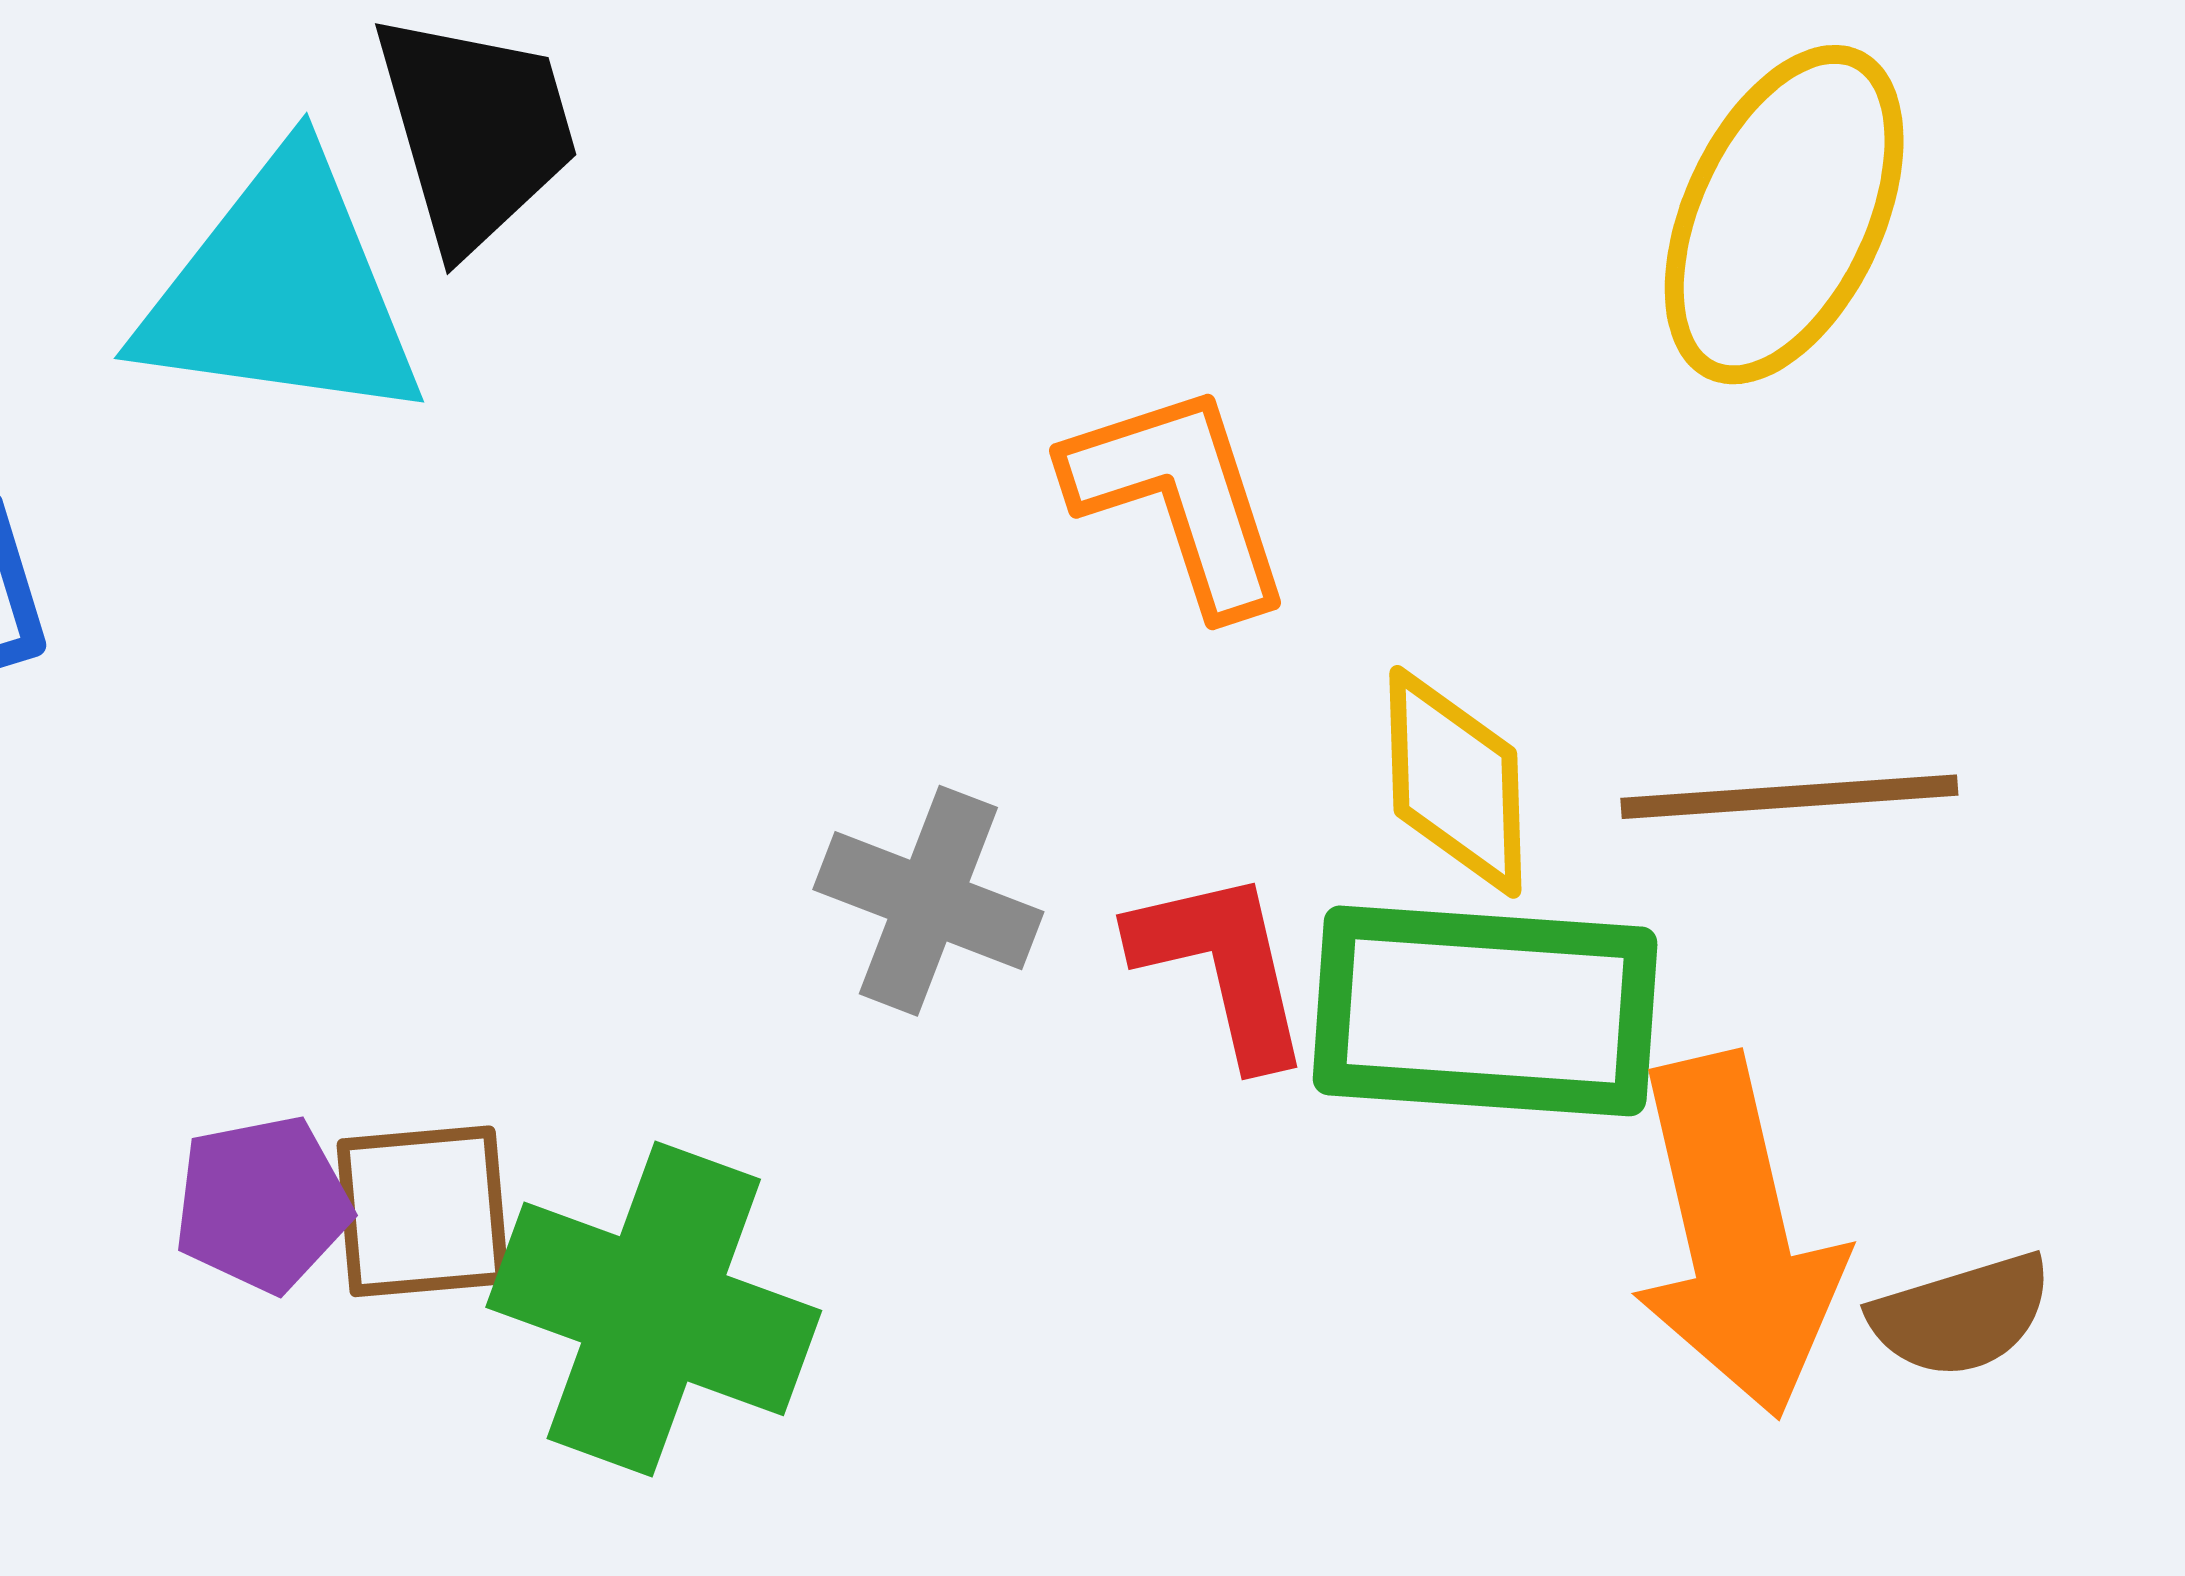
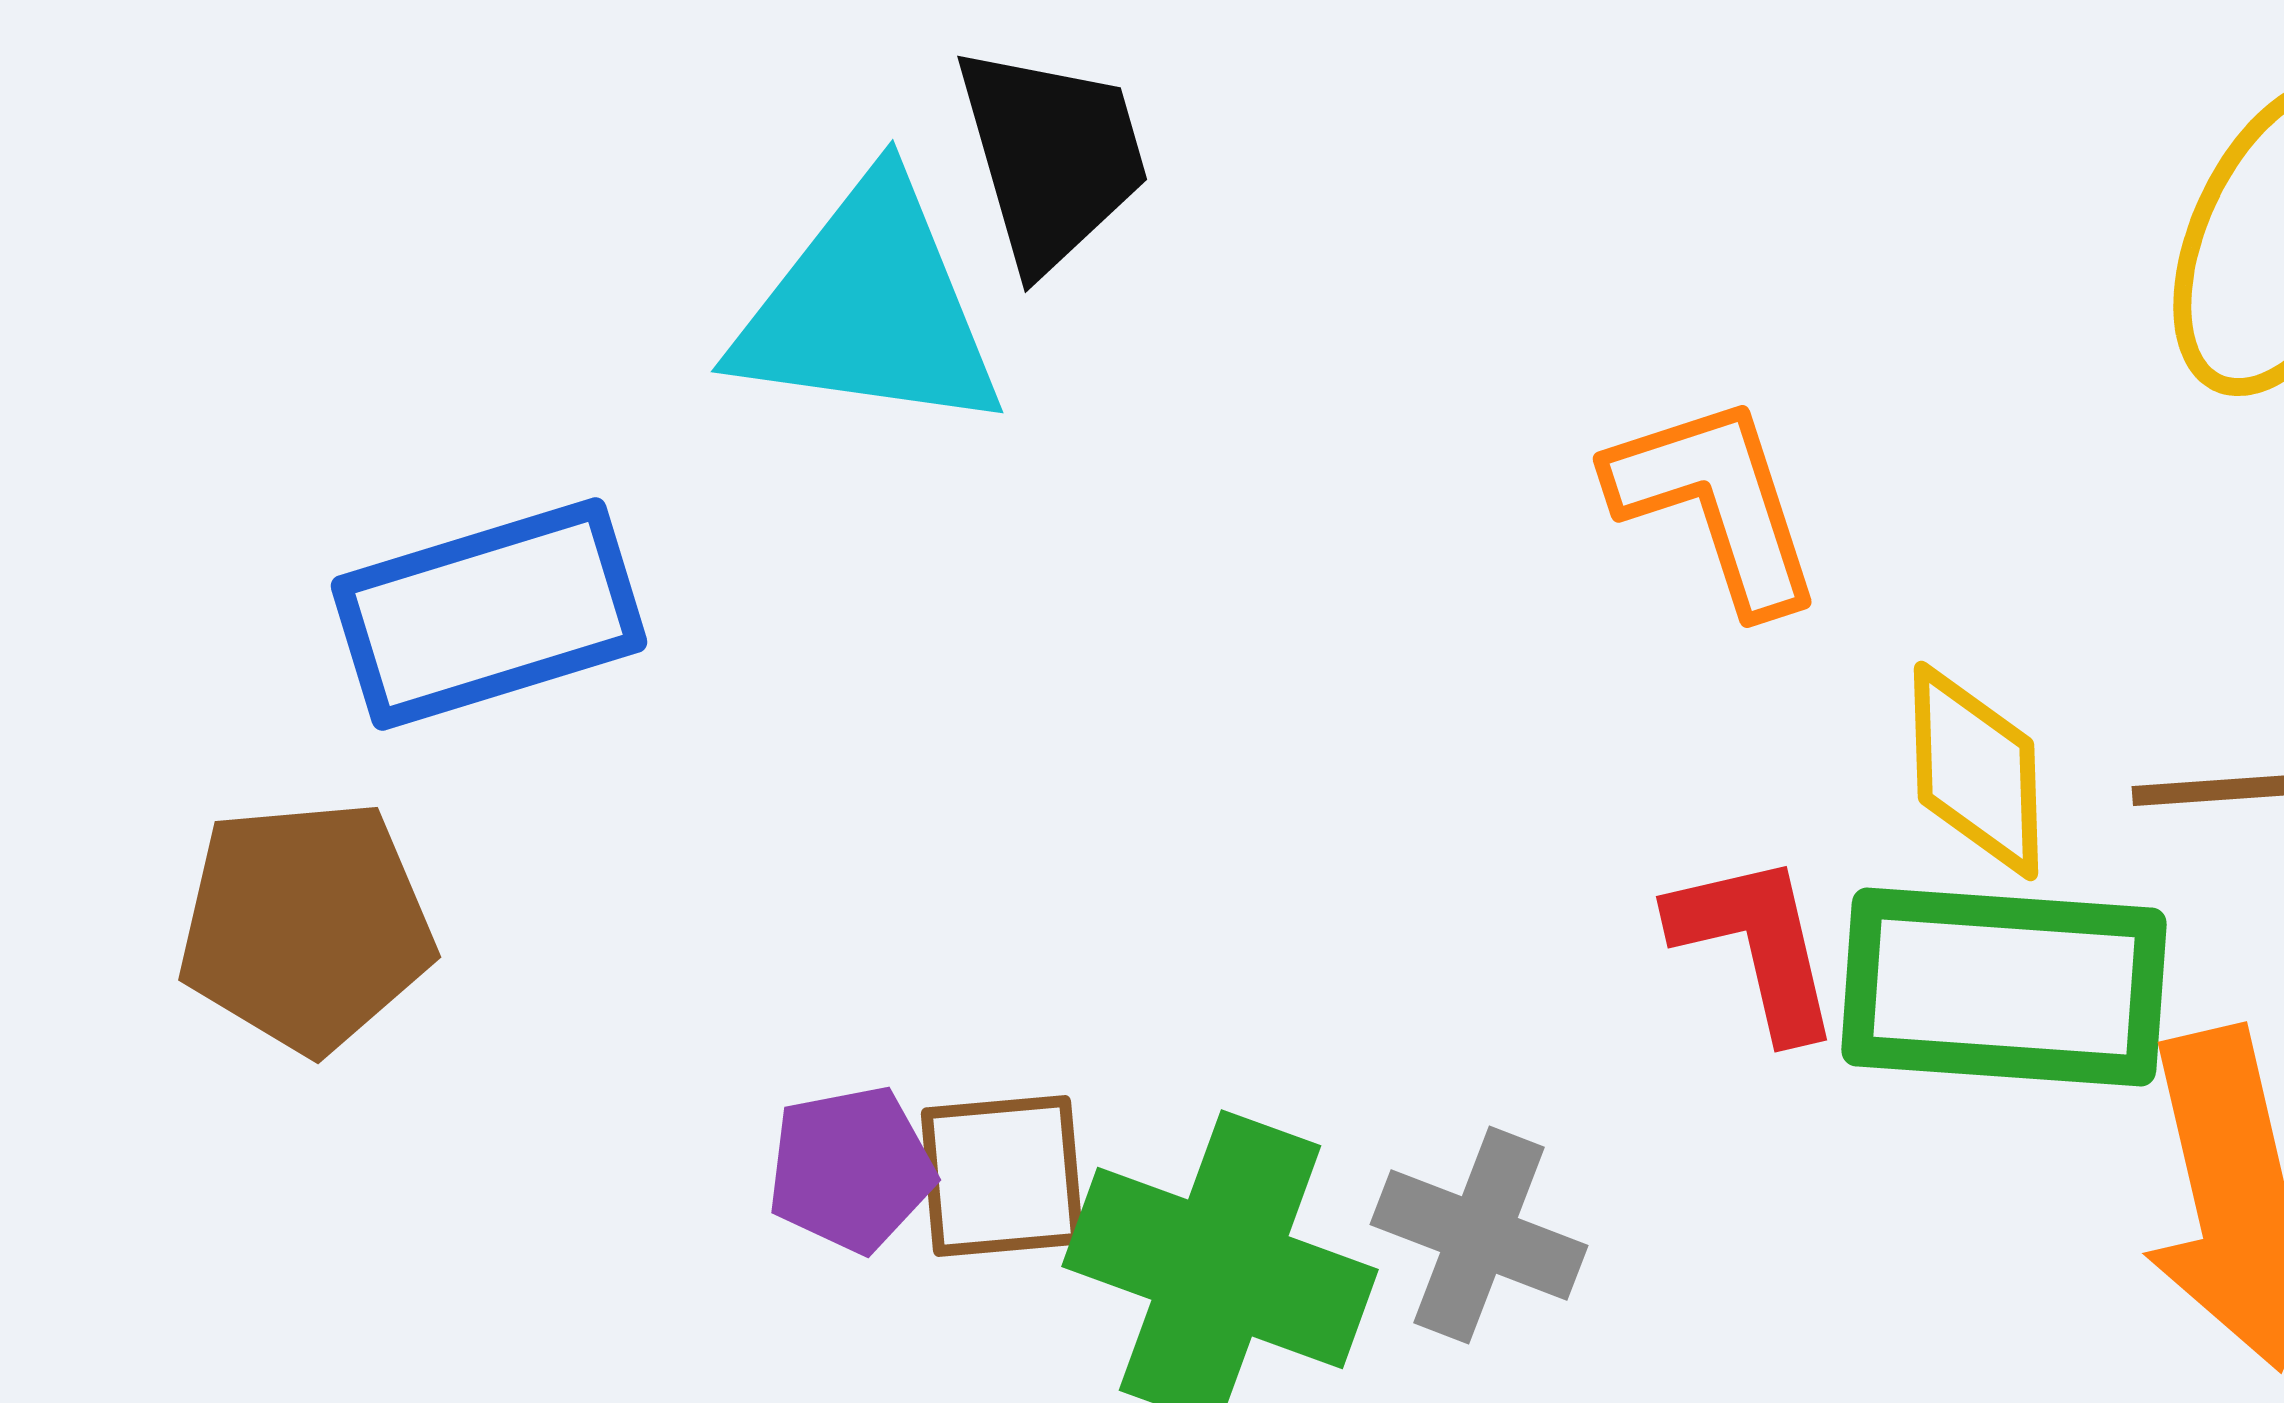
gray cross: (928, 901) -> (1479, 1235), moved

